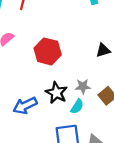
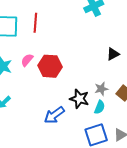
red hexagon: (48, 51) -> (50, 66), moved

